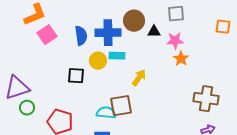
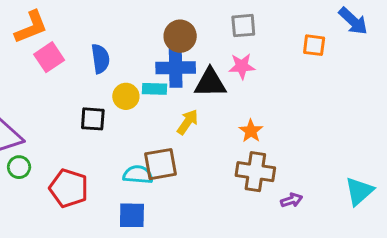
black triangle: (154, 32) -> (210, 83), moved, size x1.6
blue cross: (108, 33) -> (176, 68), moved
orange star: (181, 59) -> (251, 131), moved
brown cross: (206, 99) -> (255, 172), moved

